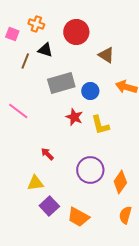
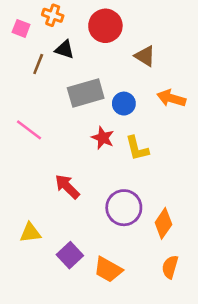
red arrow: (47, 154) -> (67, 187), size x1.5
yellow triangle: (35, 183) -> (30, 233), moved

